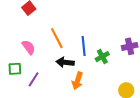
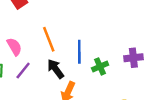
black arrow: (65, 62) -> (56, 69), turned 42
purple line: (34, 79) -> (23, 71), moved

